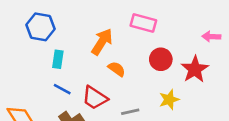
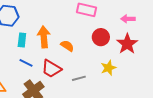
pink arrow: (211, 37) -> (128, 19), moved
orange arrow: (102, 42) -> (44, 37), moved, turned -35

